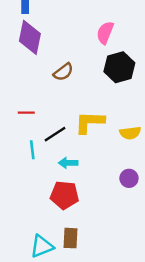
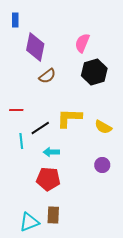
purple diamond: (30, 37) -> (35, 47), moved
yellow semicircle: (130, 133) -> (103, 127), turned 36

